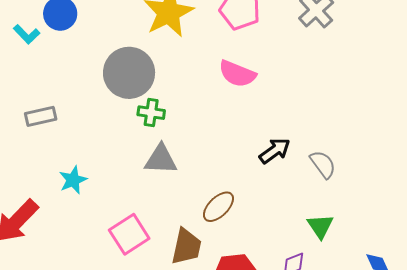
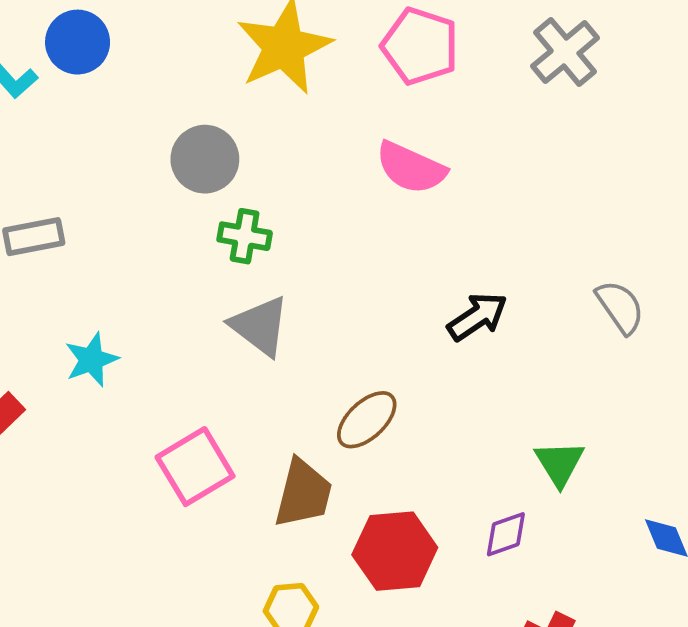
gray circle: (129, 73) -> (205, 159), size x0.7
gray triangle: (161, 159) -> (260, 326), turned 33
gray semicircle: (323, 164) -> (620, 307), moved

